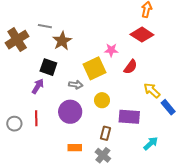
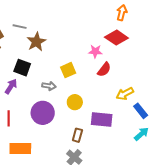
pink star: (111, 50) -> (95, 51), moved
yellow square: (94, 68) -> (68, 70), size x0.7
yellow arrow: (152, 90) -> (125, 94), turned -72
cyan arrow: (151, 143) -> (141, 134), moved
orange rectangle: (75, 148) -> (20, 149), moved, size x1.5

